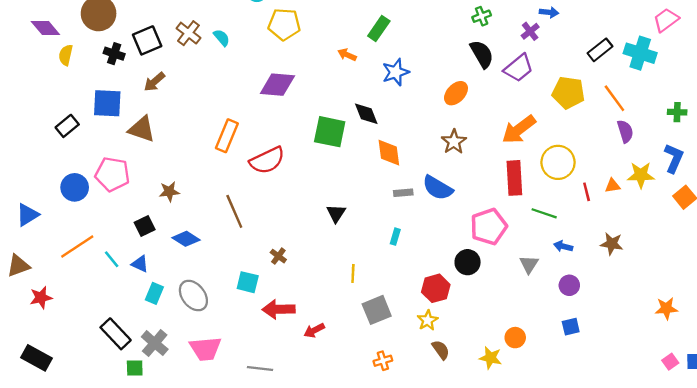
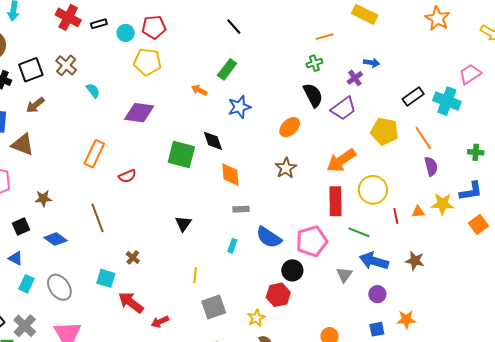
cyan semicircle: (222, 38) -> (93, 91), moved
blue L-shape: (674, 158) -> (471, 191), turned 55
red semicircle: (267, 160) -> (127, 176), size x0.6
blue semicircle: (438, 188) -> (269, 237), moved
blue arrow: (563, 246) -> (374, 261), size x1.8
red hexagon: (436, 288) -> (278, 295), moved
orange star: (666, 308) -> (406, 319), moved
red arrow: (279, 309) -> (131, 302), turned 36

